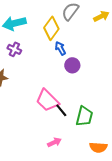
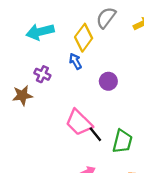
blue arrow: (60, 48) -> (75, 61), moved
purple cross: (14, 49) -> (42, 74), moved

